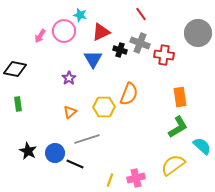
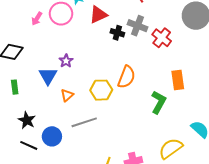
red cross: (164, 55) -> (162, 38), turned 30
blue triangle: (93, 59) -> (48, 76), moved
green L-shape: (178, 127) -> (159, 102), moved, turned -30
black star: (28, 151) -> (27, 120), moved
black line: (75, 164) -> (29, 145), moved

